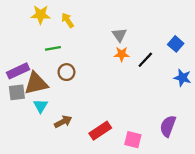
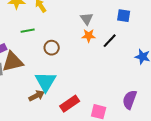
blue square: (176, 44) -> (124, 16), moved, turned -32
brown circle: (66, 72) -> (52, 48), moved
cyan triangle: (41, 106) -> (46, 82), moved, size x1.6

